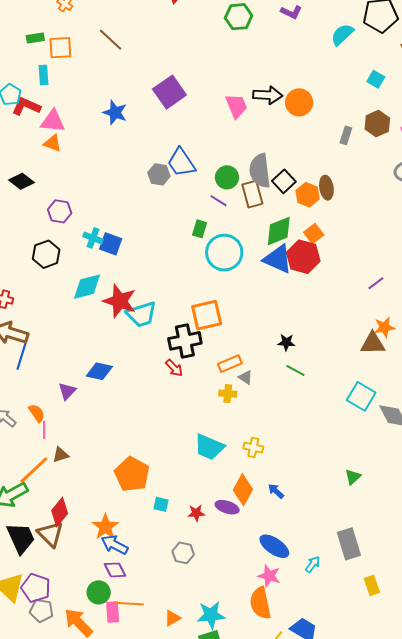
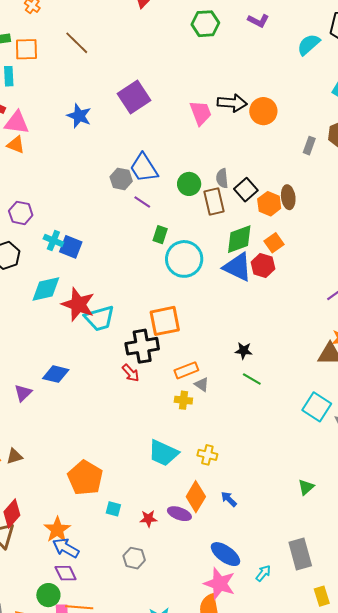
gray semicircle: (260, 171) -> (222, 178), size x0.6
purple line: (219, 201) -> (142, 202), moved
red hexagon: (303, 257) -> (263, 265), size x0.7
pink star: (269, 576) -> (220, 584), size x1.4

